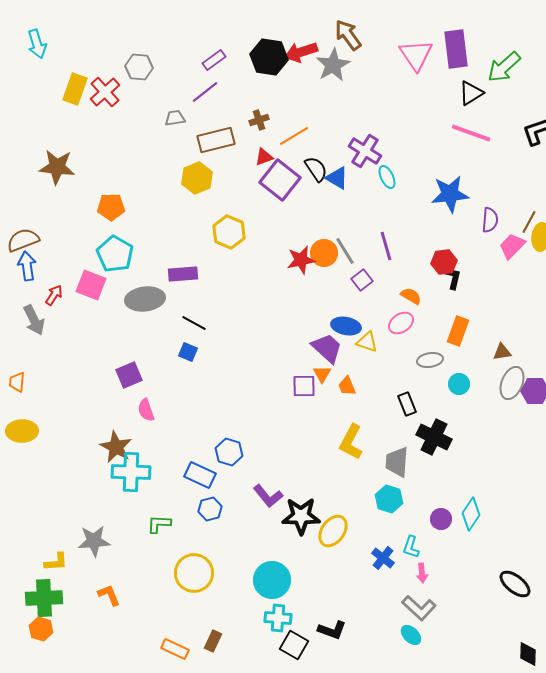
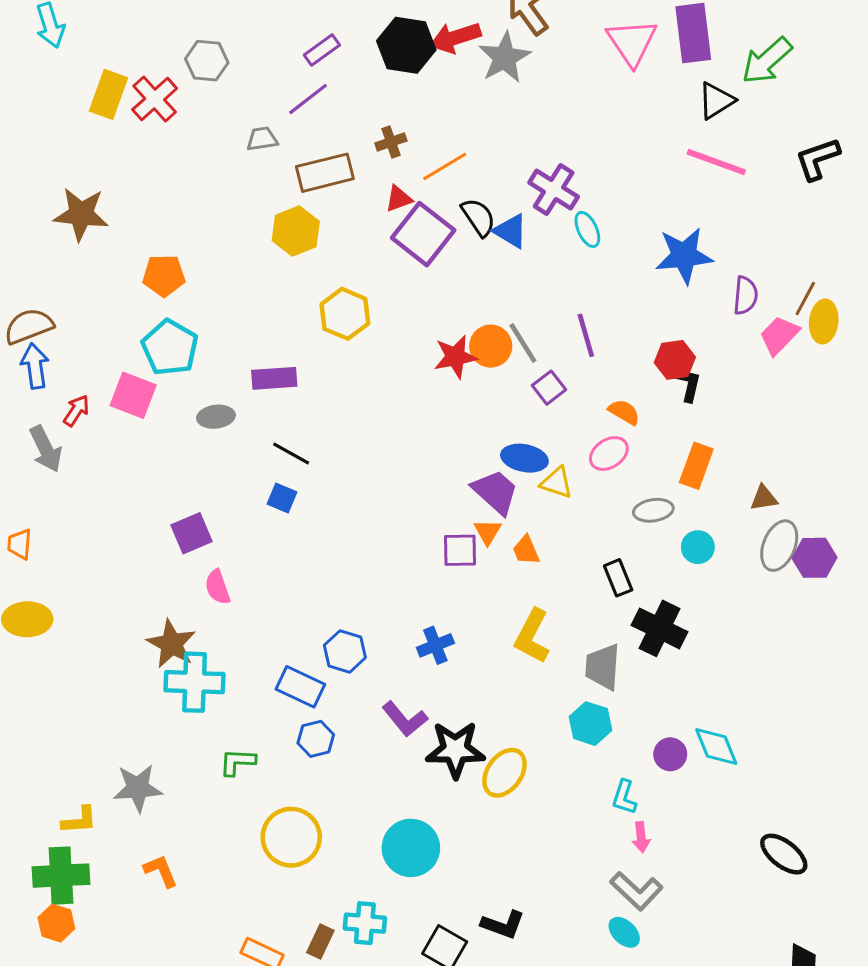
gray ellipse: (145, 299) -> (216, 417), size x0.6
cyan diamond: (471, 514) -> (716, 747), turned -56
blue cross: (383, 558) -> (435, 645), moved, turned 30
cyan cross: (278, 618) -> (365, 923), moved

